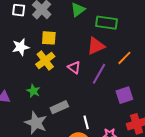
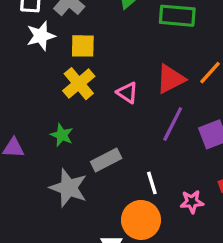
red triangle: (96, 46) -> (171, 79), moved
white star: (21, 47) -> (41, 36), moved
purple line: (99, 74) -> (173, 124), moved

